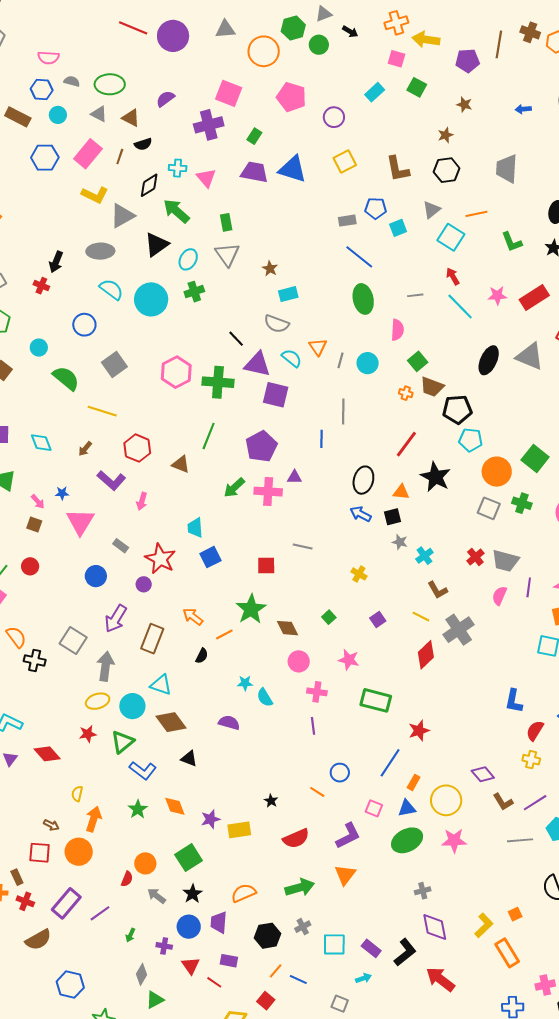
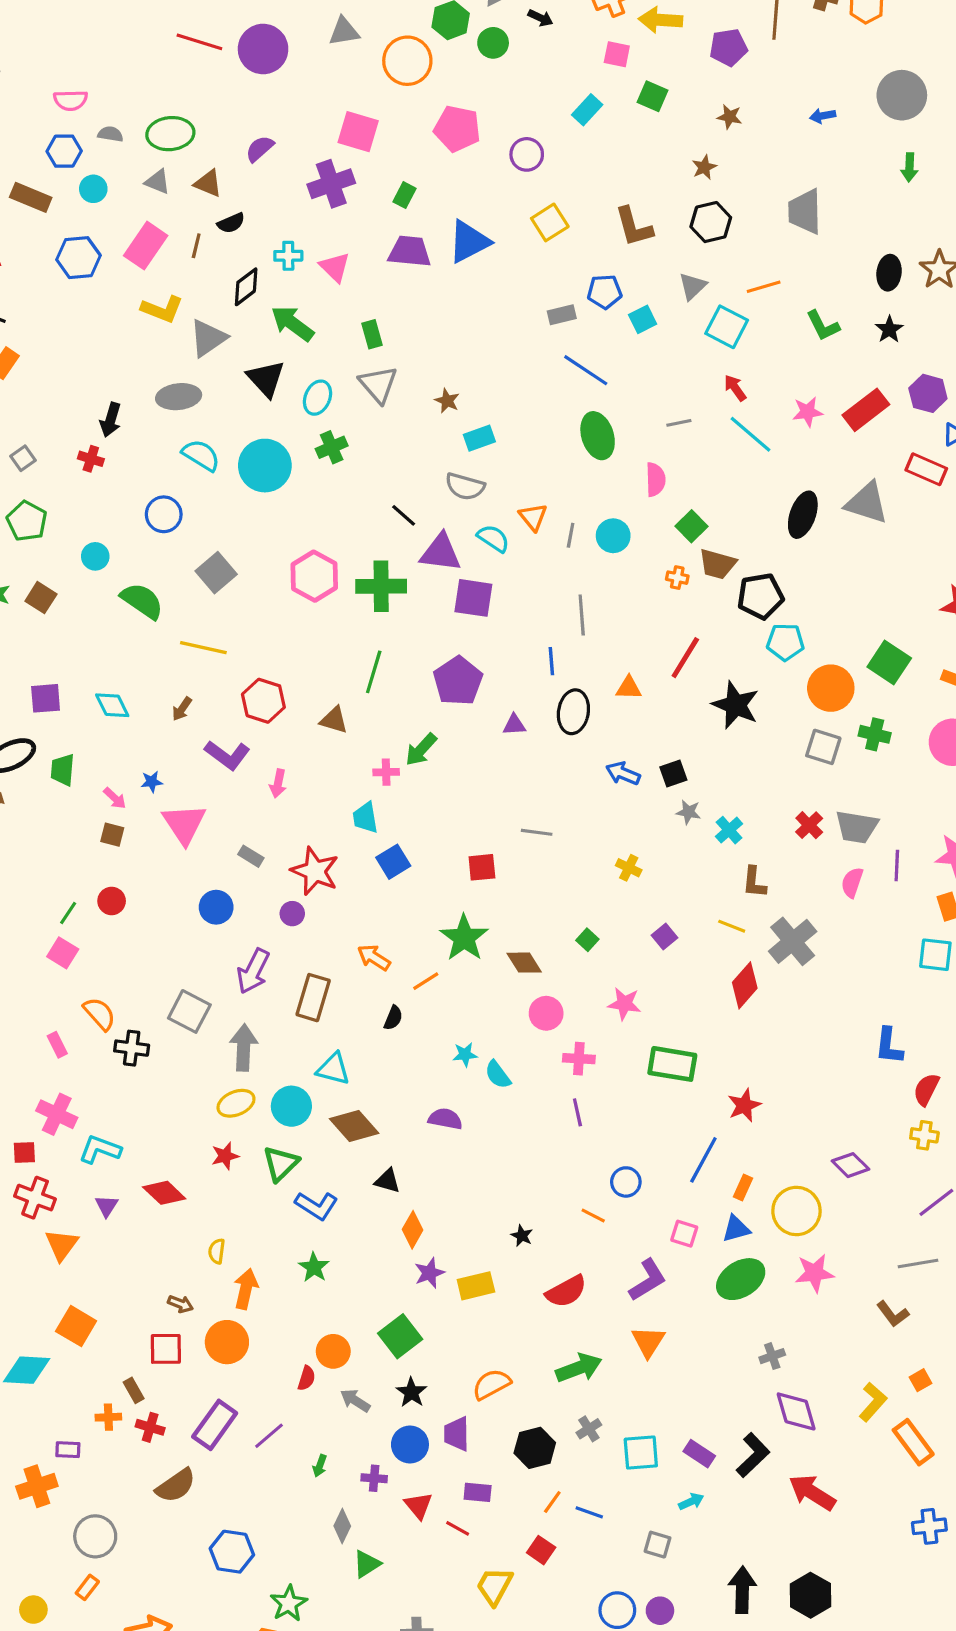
blue triangle: (293, 169) -> (469, 242), turned -40
black triangle: (157, 245) -> (266, 379), turned -32
black ellipse: (363, 480) -> (573, 712), moved
pink cross: (268, 492) -> (386, 772), moved, size x0.6
orange triangle: (401, 492) -> (629, 688), moved
brown L-shape: (438, 590) -> (754, 882), turned 40
brown L-shape: (503, 802) -> (893, 1314), moved
orange diamond: (175, 806) -> (413, 1230), moved, turned 55

